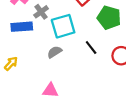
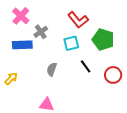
cyan square: (63, 26) -> (71, 43), moved, size x0.7
gray semicircle: (54, 52) -> (52, 69), turned -40

